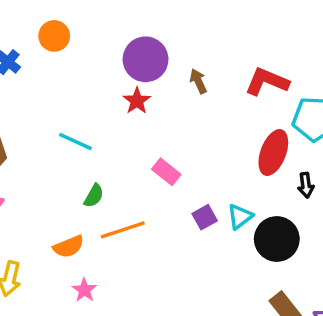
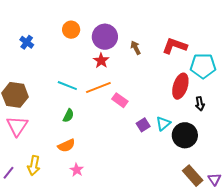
orange circle: (54, 36) -> (71, 30), moved
green semicircle: (94, 196) -> (68, 116), moved
orange line: (123, 230) -> (98, 88), moved

